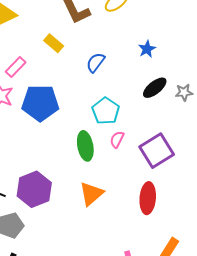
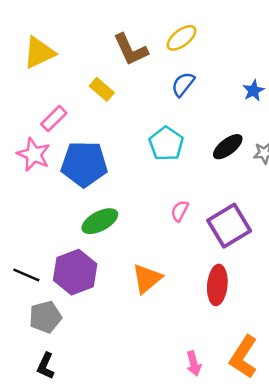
blue star: (147, 49) -> (254, 91), moved
blue semicircle: (95, 62) -> (183, 84), moved
cyan pentagon: (106, 111) -> (166, 144), moved
green ellipse: (85, 146) -> (100, 221), moved, turned 72

